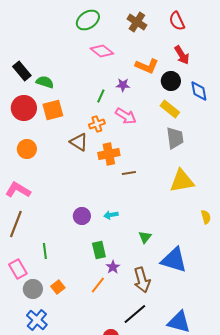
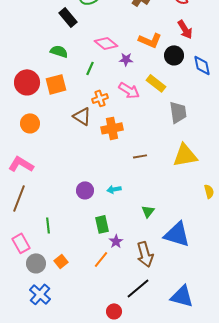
pink diamond: (102, 51) -> (106, 43), moved
black rectangle: (22, 71) -> (68, 17), moved
green semicircle: (45, 82) -> (59, 51), moved
green line: (101, 96) -> (90, 68), moved
yellow rectangle: (170, 109) -> (156, 83), moved
brown line: (129, 173) -> (140, 156), moved

